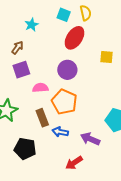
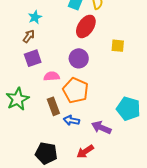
cyan star: (32, 25) -> (35, 17), moved
black pentagon: (25, 149) -> (46, 153), moved

